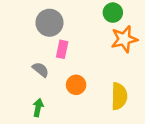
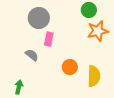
orange circle: (76, 85) -> (70, 67), moved
green arrow: (38, 108) -> (19, 87), moved

